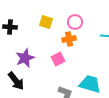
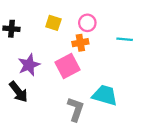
pink square: (58, 59) -> (67, 66), size x1.5

